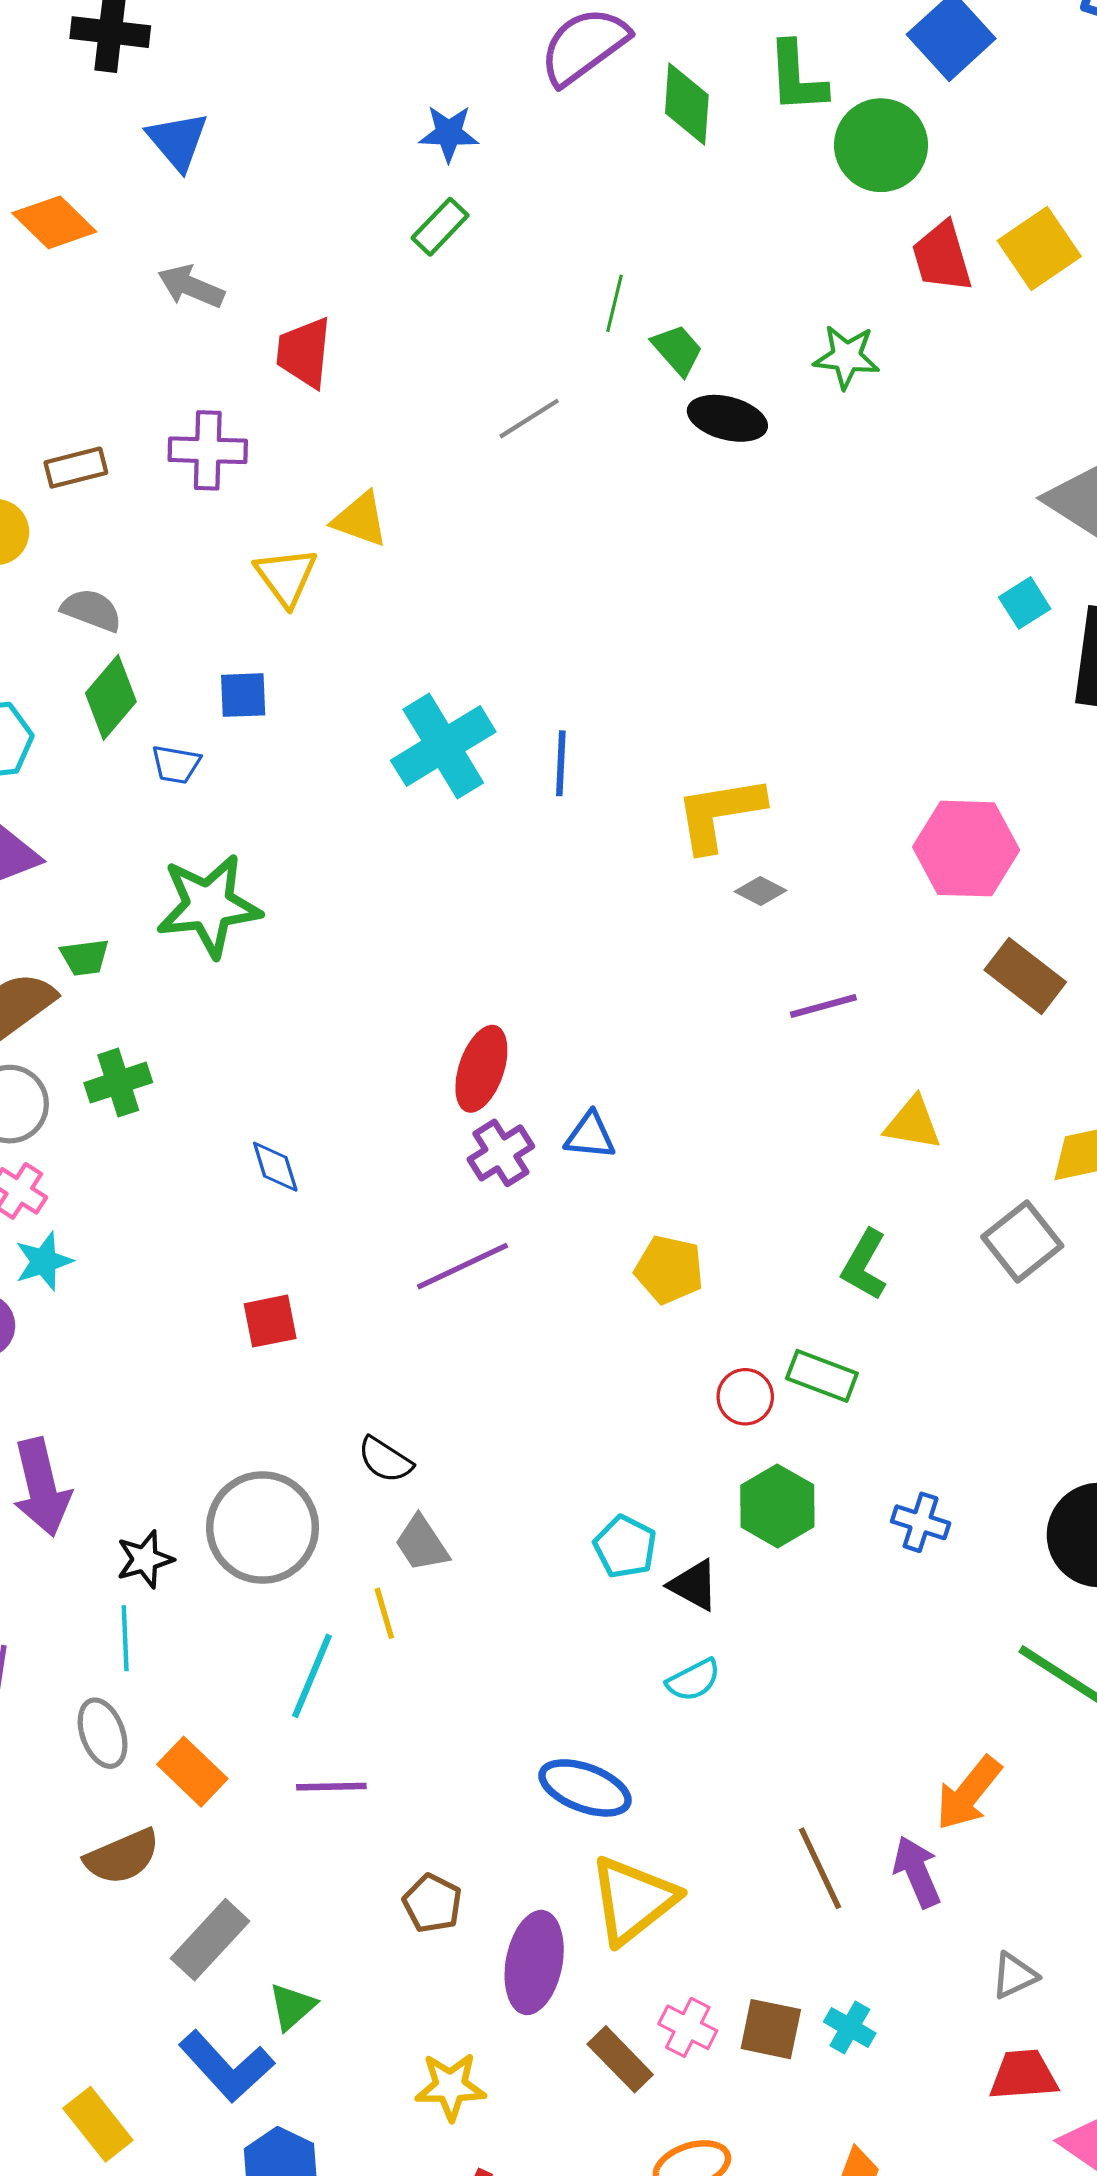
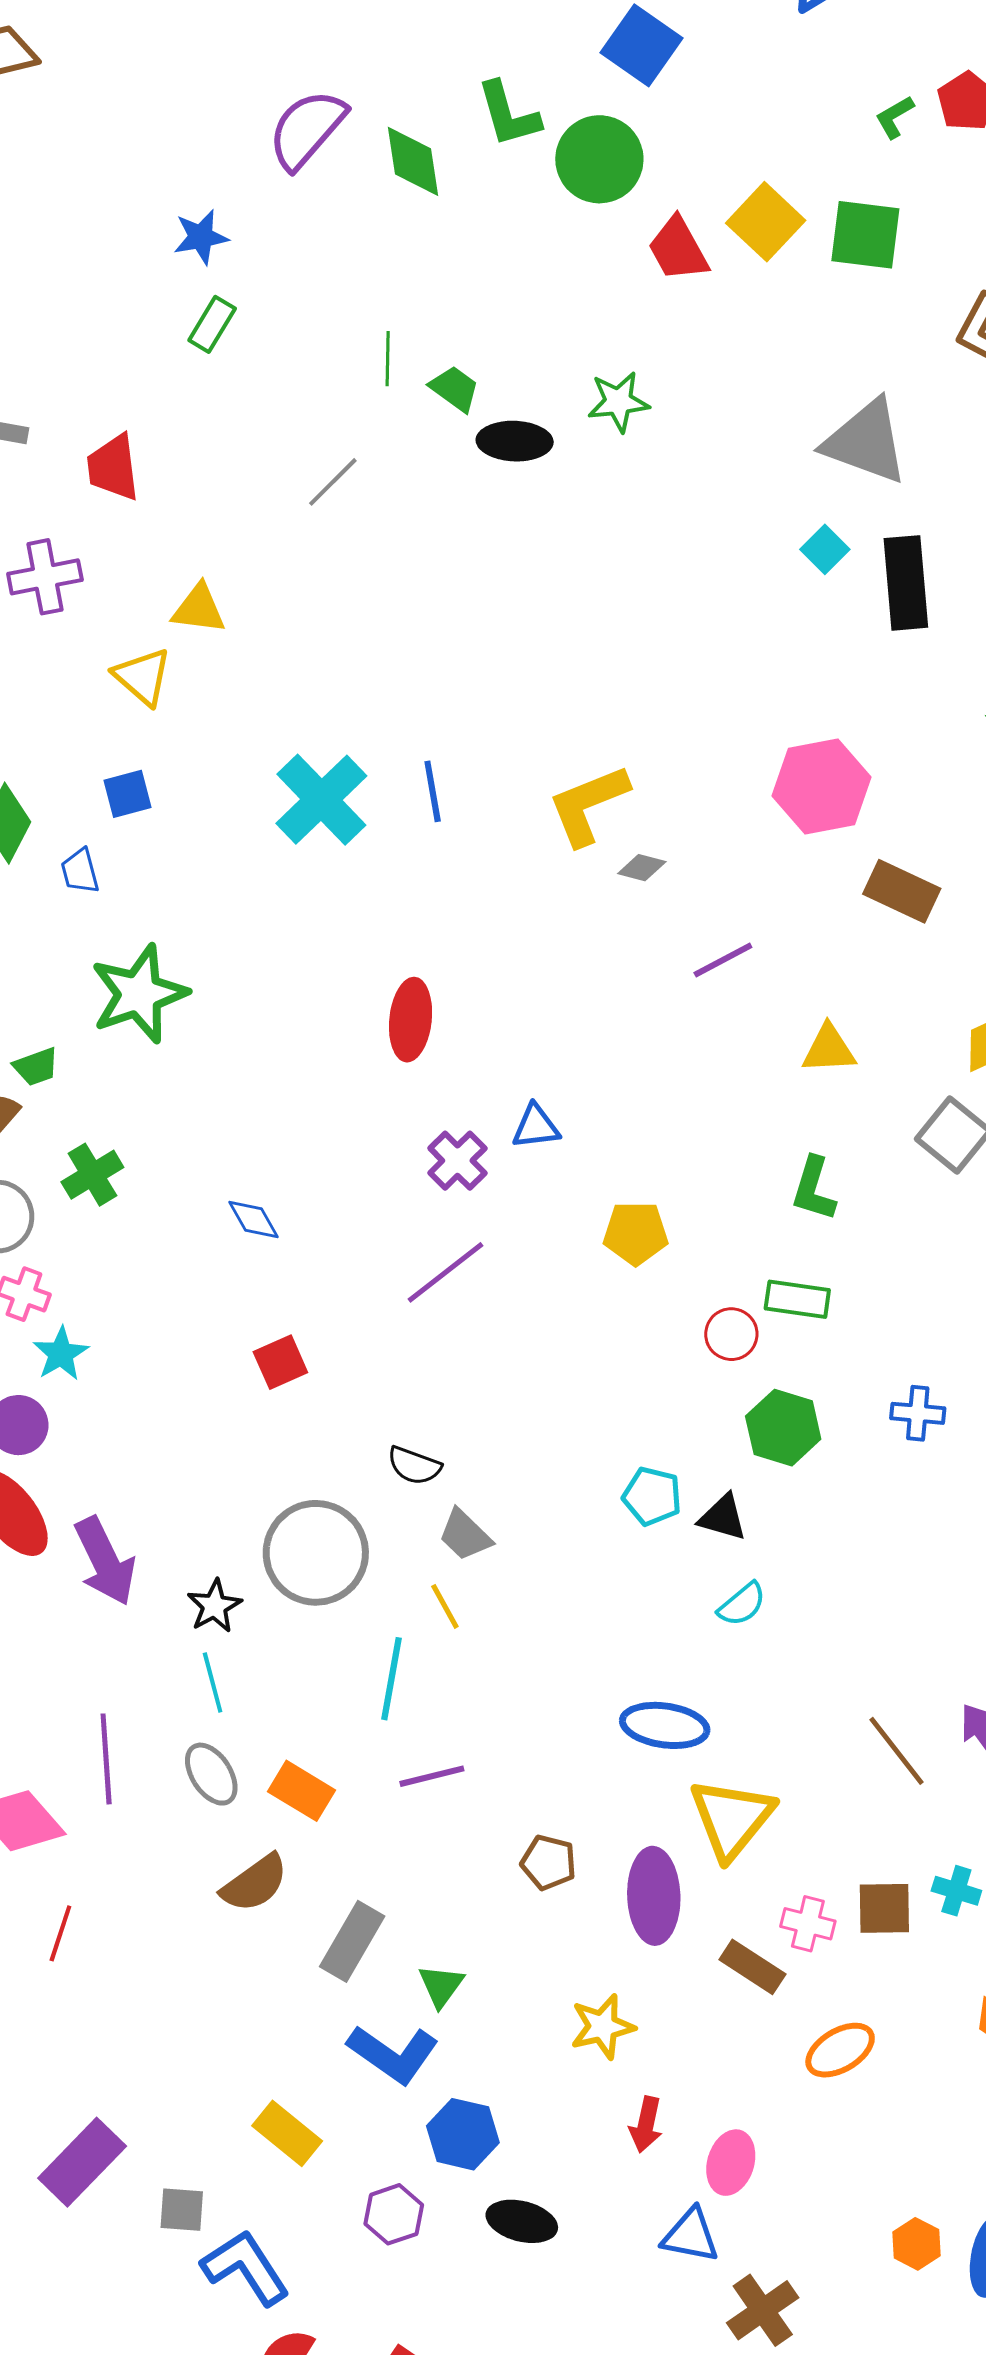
green star: (847, 357) -> (618, 402), moved
blue trapezoid: (176, 764) -> (80, 871), turned 78
red ellipse: (481, 1069) -> (411, 1020), moved

